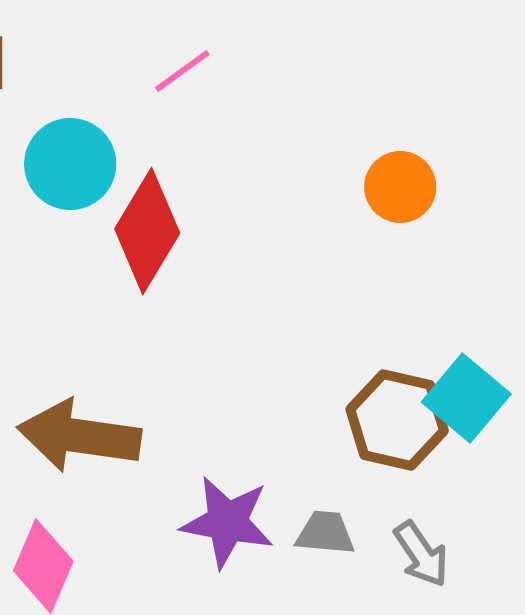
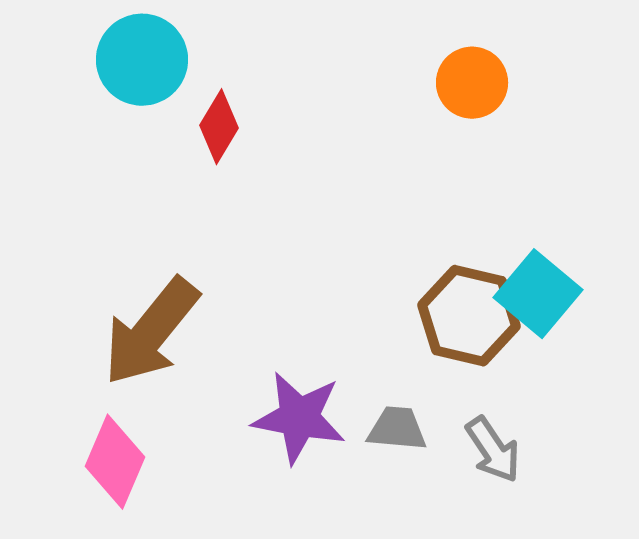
red diamond: (147, 231) -> (219, 127), size x0.6
brown arrow: (79, 436) -> (151, 332), turned -59

